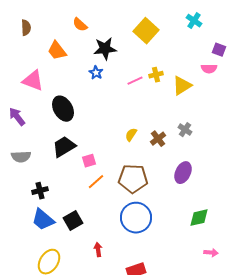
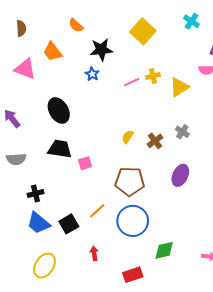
pink triangle: (33, 81) -> (25, 69), moved
black trapezoid: (64, 147) -> (60, 149), turned 40
orange line: (96, 182) -> (97, 211), moved
green diamond: (199, 218) -> (164, 250), moved

